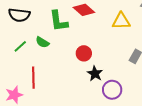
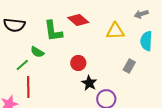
green line: (20, 46) -> (22, 65), moved

